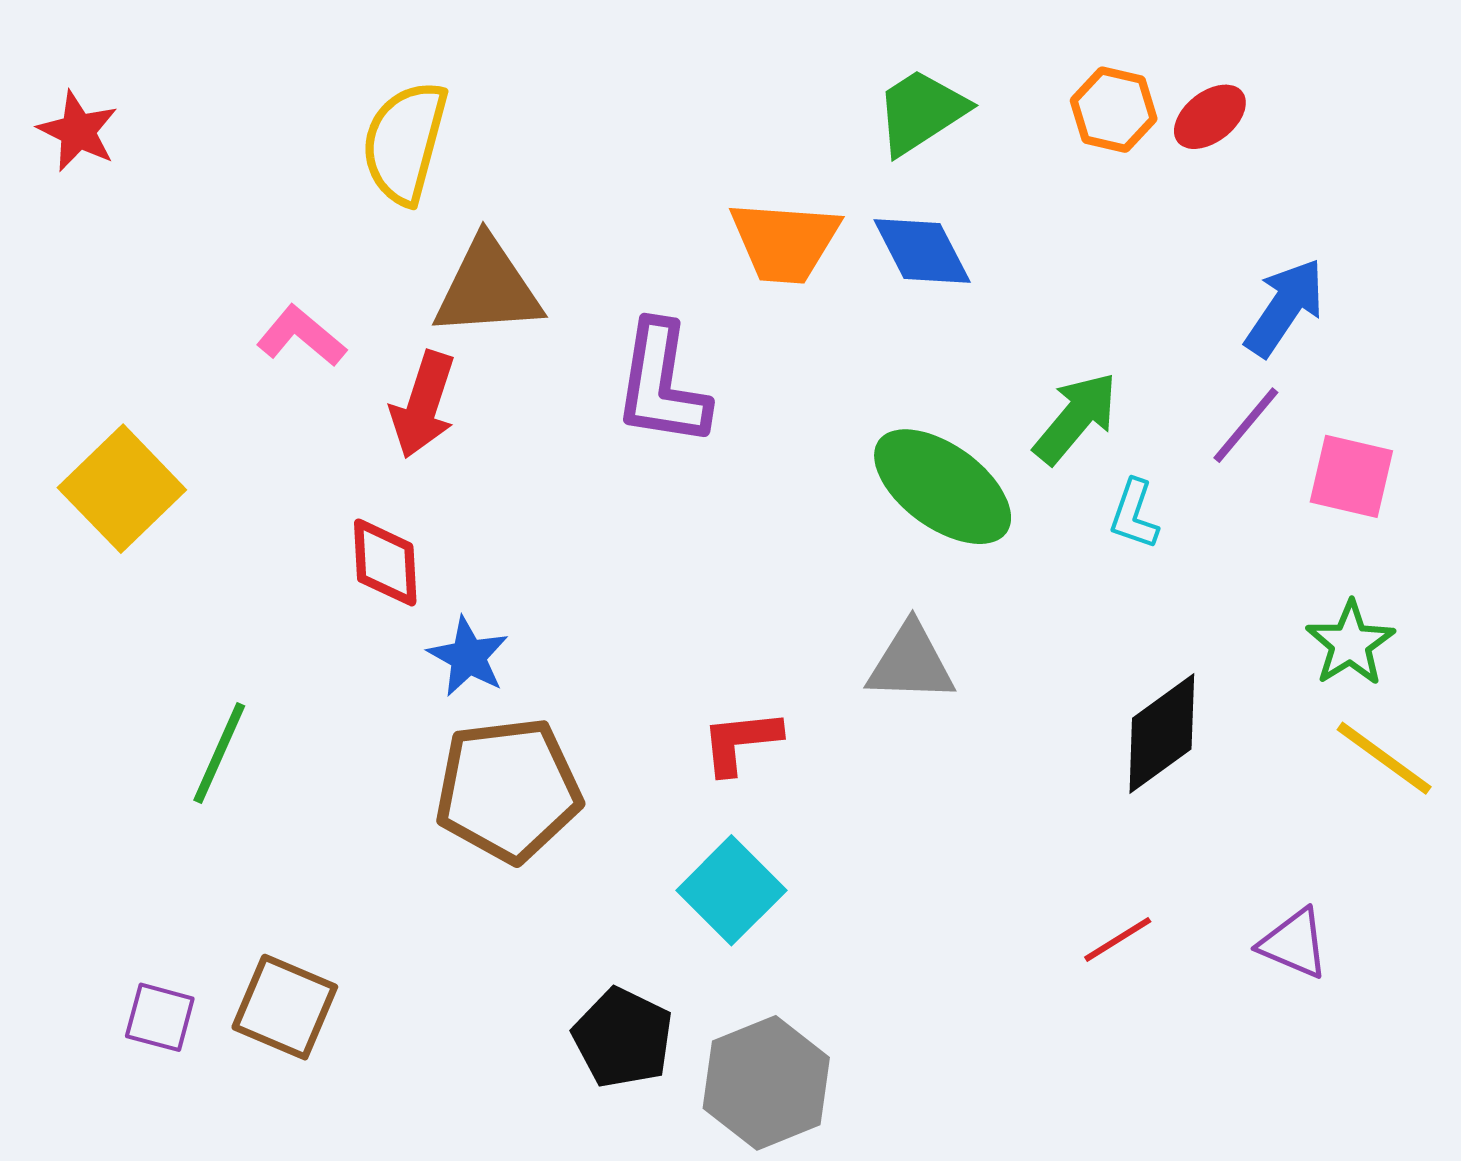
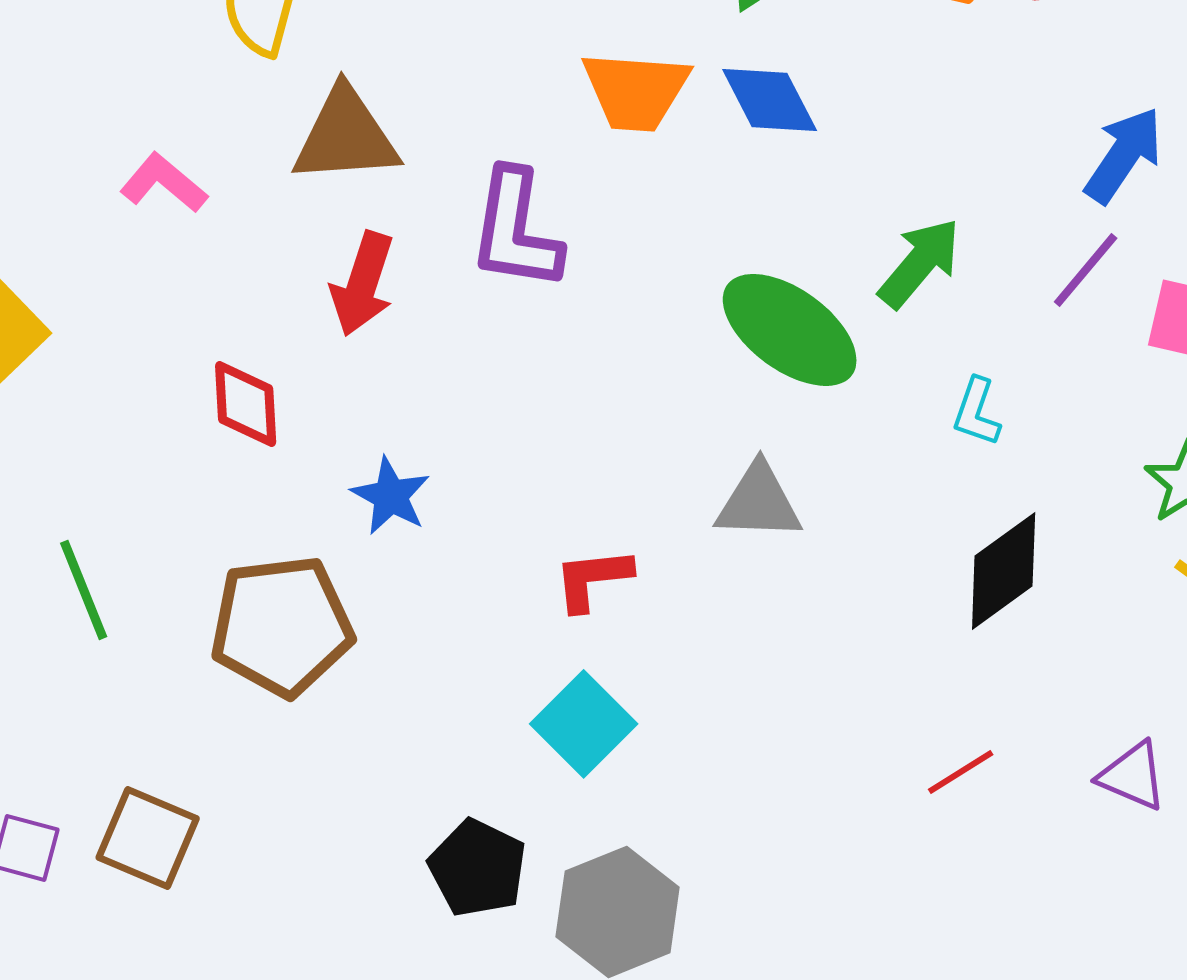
red arrow: (423, 405) -> (363, 284), moved
cyan L-shape: (1134, 514) -> (977, 412), moved
blue star: (468, 657) -> (391, 496), moved
green line: (219, 753) -> (84, 590), turned -46
brown pentagon: (508, 790) -> (282, 626), moved

